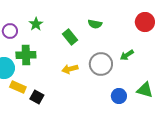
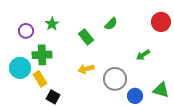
green semicircle: (95, 24) -> (111, 24), turned -56
gray circle: (101, 64) -> (115, 79), moved
yellow rectangle: (18, 87) -> (40, 79), moved, turned 35

